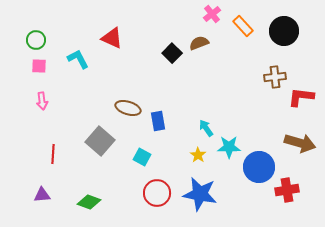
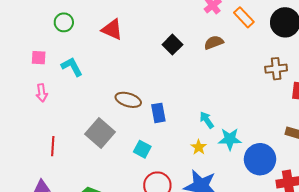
green circle: (36, 40) -> (64, 22), moved
brown semicircle: (199, 43) -> (214, 43), moved
cyan L-shape: (78, 59) -> (72, 67), moved

